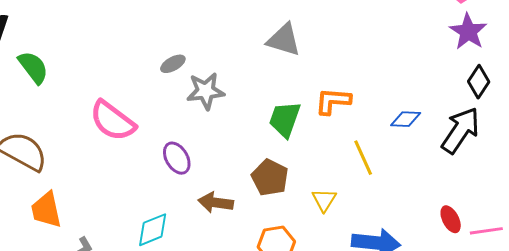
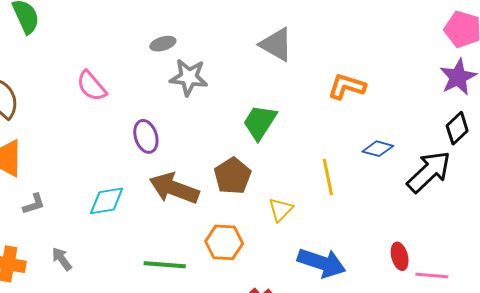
orange L-shape: (333, 101) -> (347, 86), moved
pink semicircle: (113, 121) -> (92, 86), size x0.7
brown arrow: (216, 203) -> (174, 188), size x1.4

